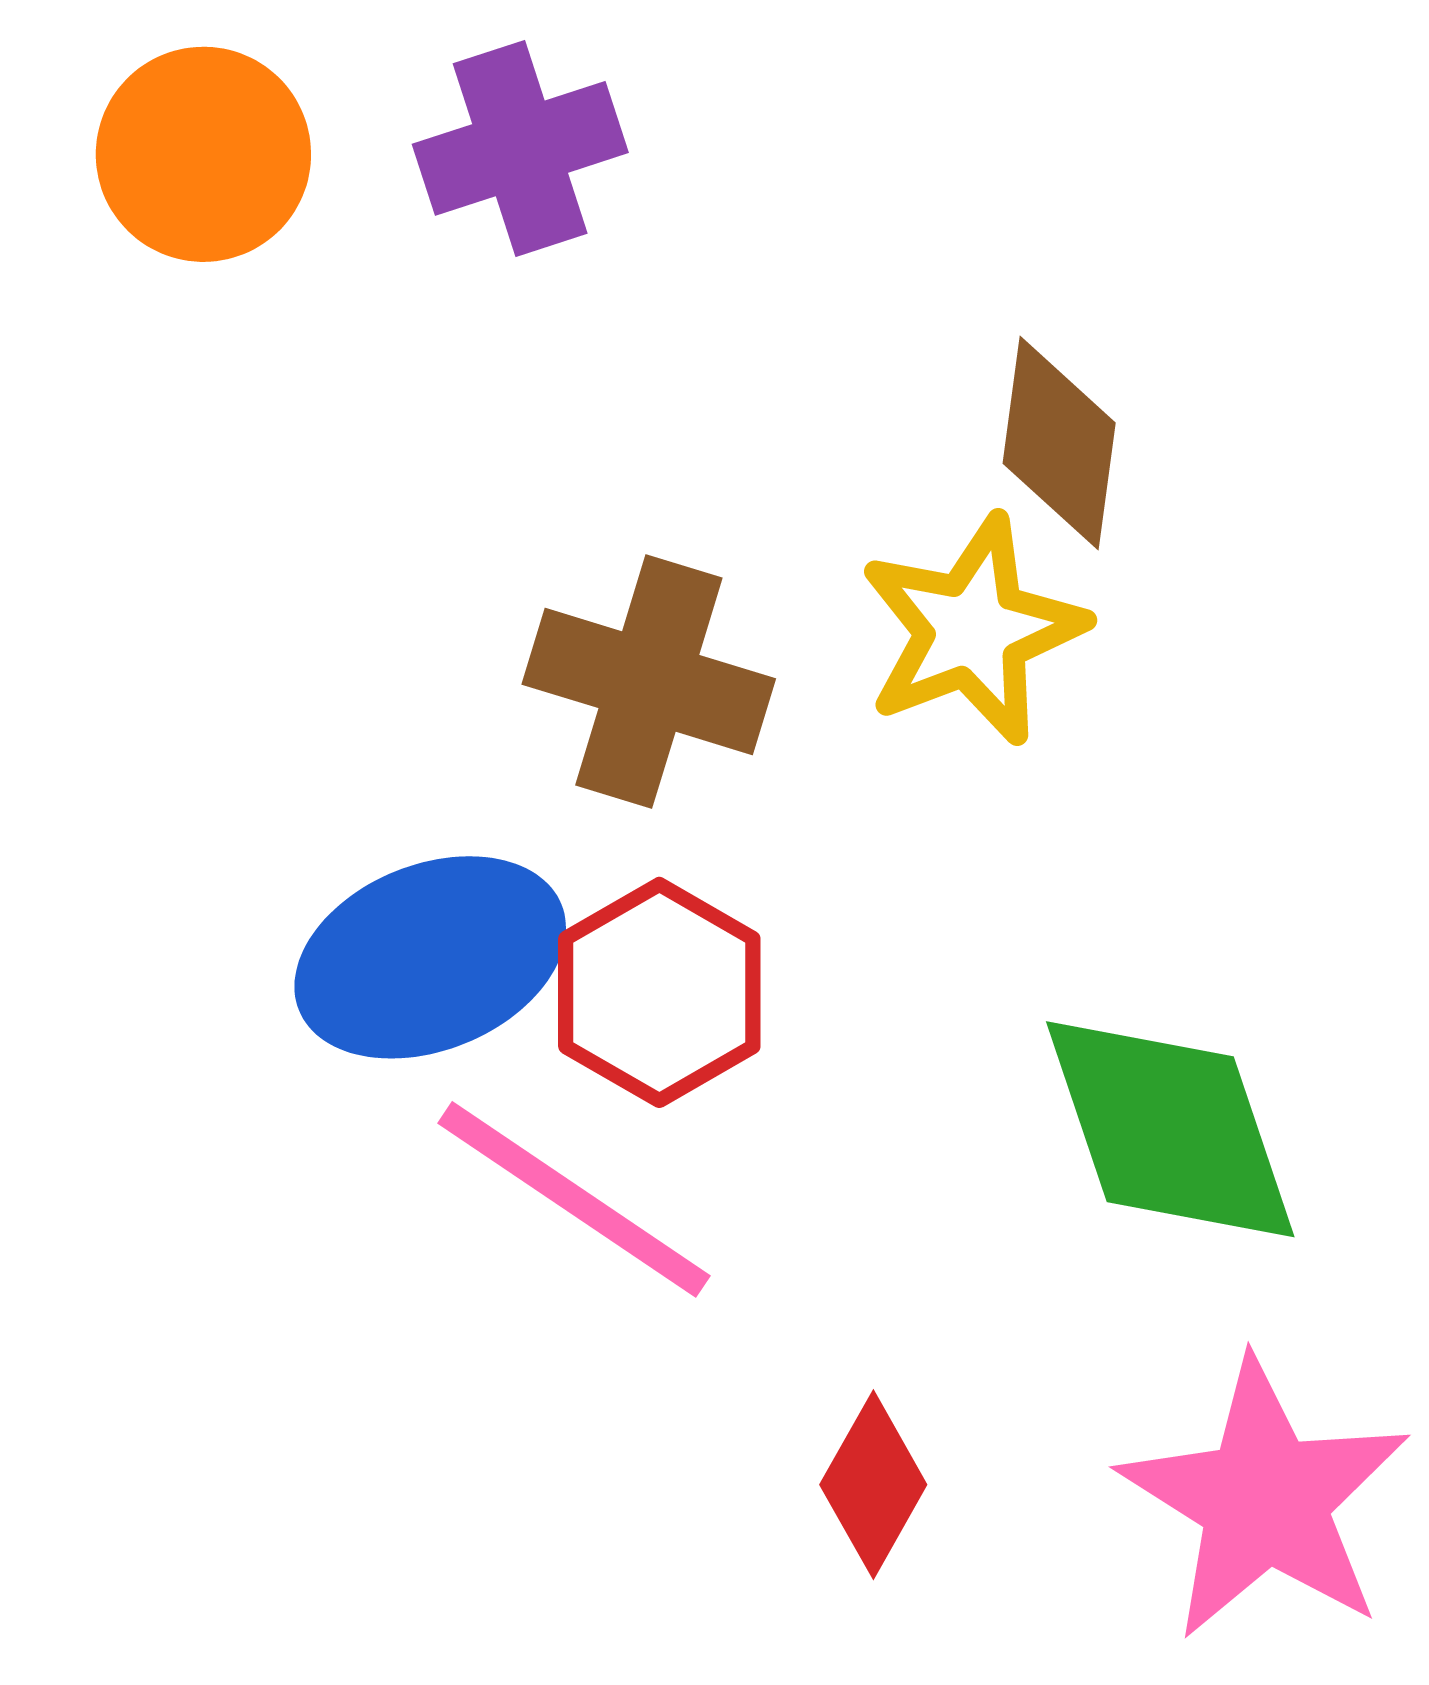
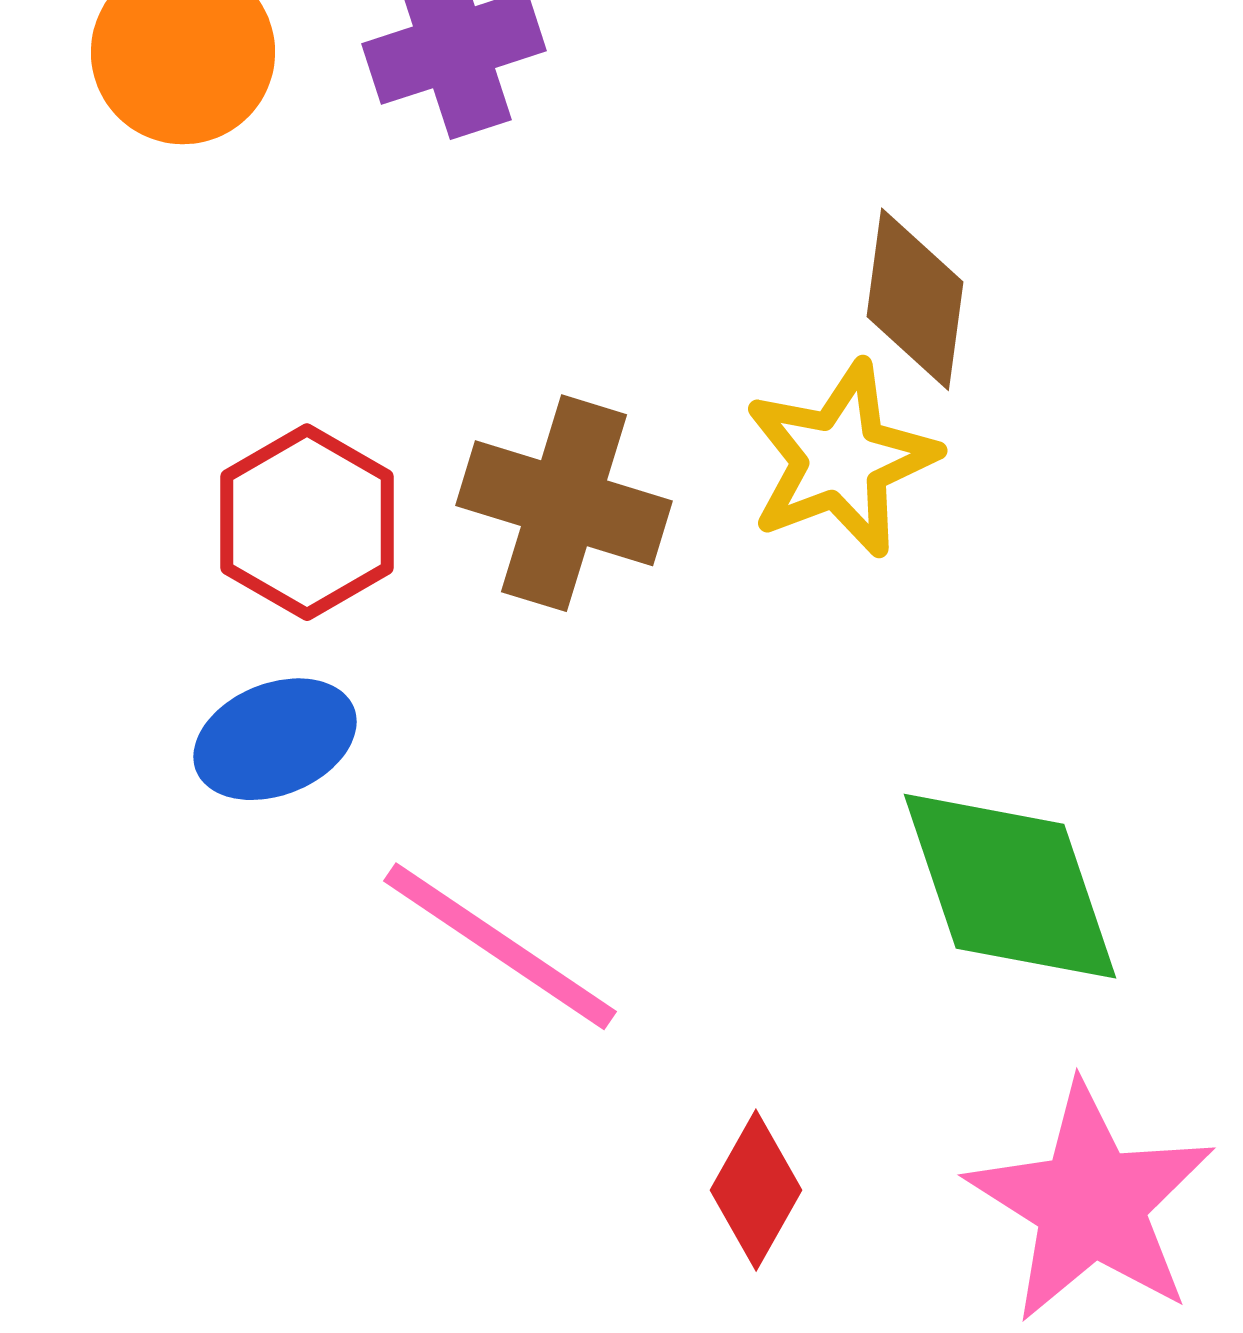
blue ellipse: (430, 957) -> (275, 739), moved, size x0.7
red hexagon: (659, 992) -> (307, 522), moved

